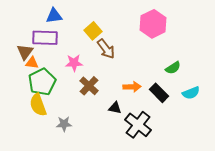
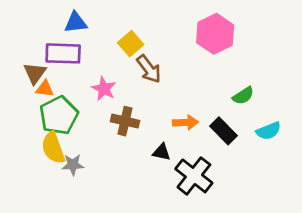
pink star: (74, 63) -> (104, 89), turned 30
brown cross: (89, 86) -> (125, 121), turned -30
gray star: (64, 124) -> (73, 165), moved

